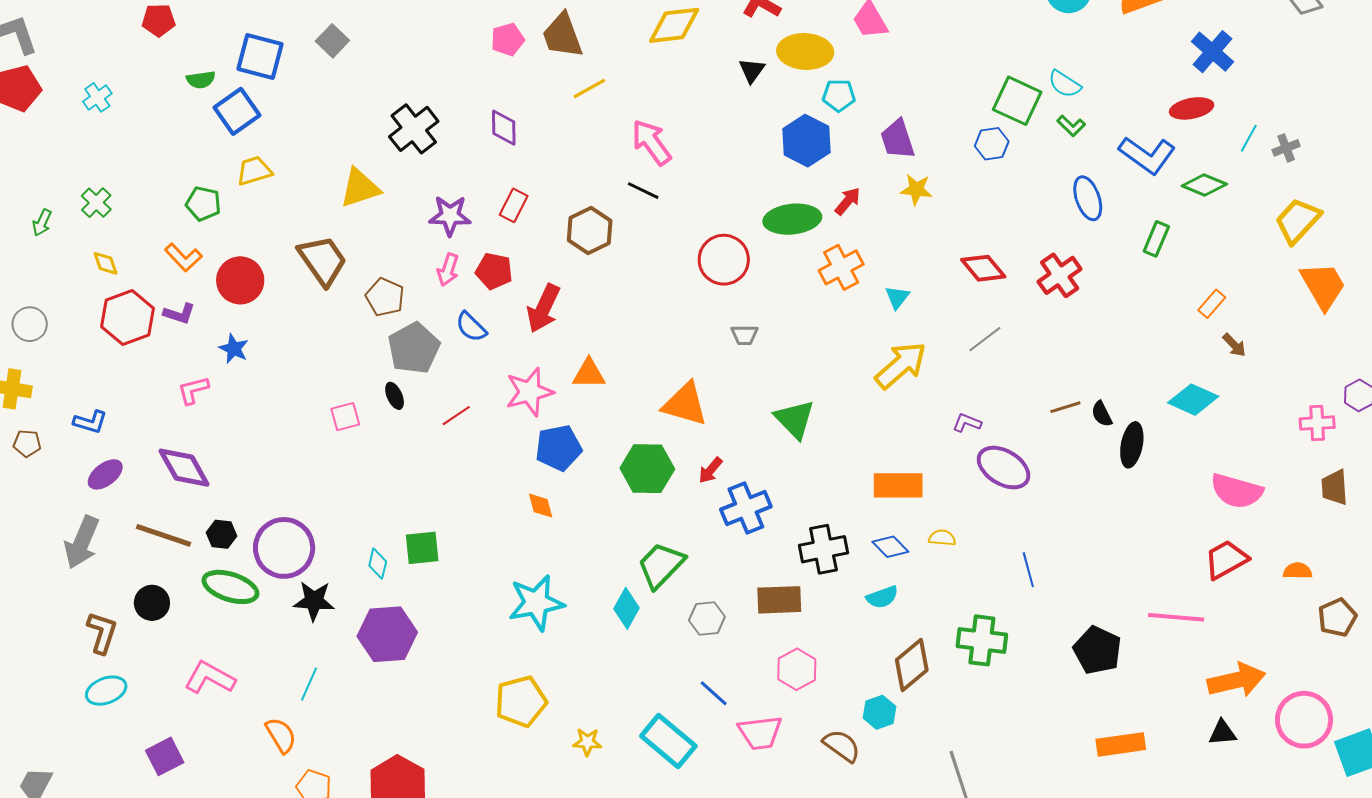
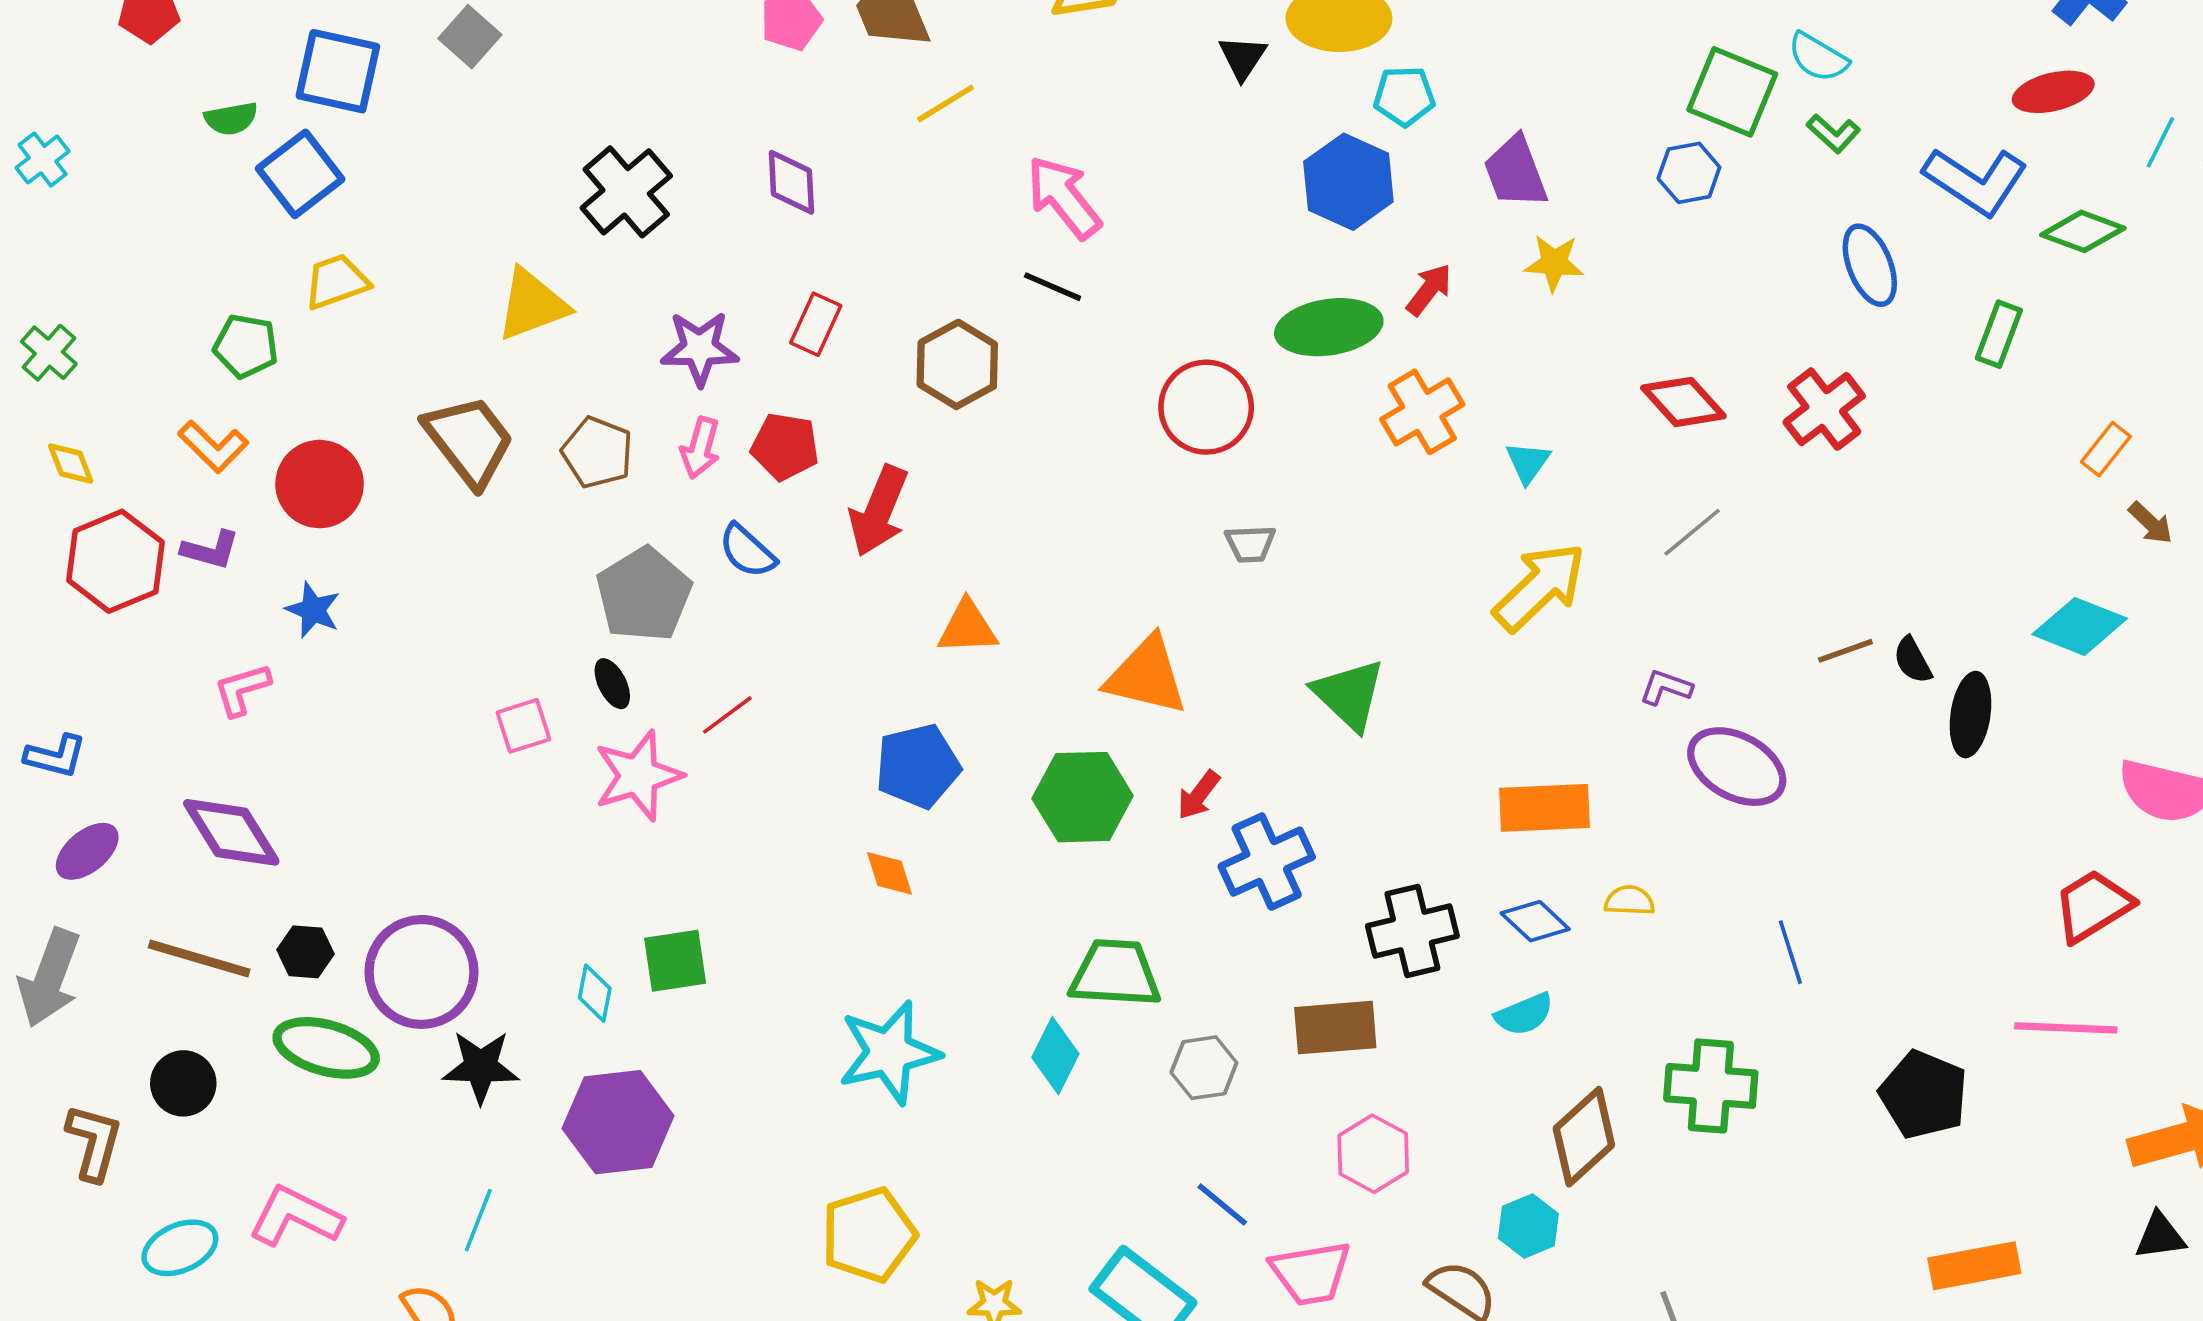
brown pentagon: (385, 297) -> (597, 452), moved
pink star: (529, 392) -> (638, 776), moved
red trapezoid: (1226, 559) -> (2093, 906), moved
green trapezoid: (661, 565) -> (1115, 973), turned 52
cyan ellipse: (106, 691) -> (180, 1248), moved

